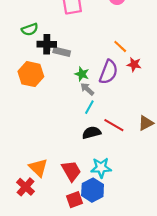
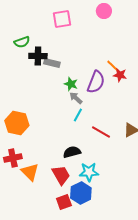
orange line: (120, 46) -> (113, 66), moved
orange hexagon: (31, 74) -> (17, 123), moved
black semicircle: (91, 133) -> (72, 152), moved
red cross: (26, 187) -> (13, 158), moved, turned 36

